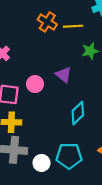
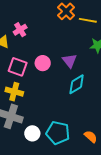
cyan diamond: (78, 113) -> (77, 84), moved

